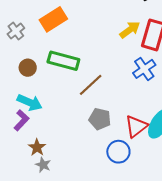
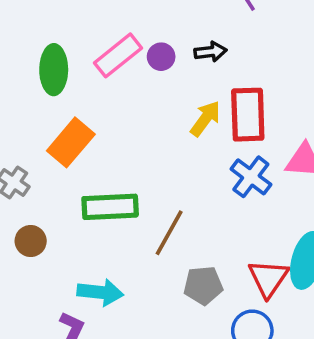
brown circle: (28, 68) -> (31, 241), moved
cyan arrow: (30, 103) -> (100, 292), moved

